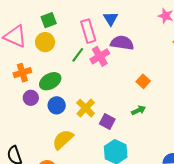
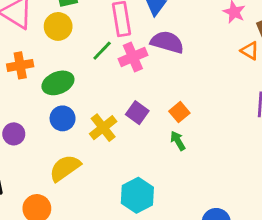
orange square: (143, 81) -> (179, 112), moved
purple circle: (31, 98) -> (14, 134), moved
green arrow: (139, 110) -> (178, 141), turned -104
purple square: (107, 122) -> (137, 113), moved

